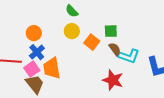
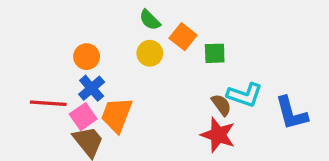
orange square: (92, 42) -> (183, 37), moved
brown semicircle: (115, 49) -> (221, 105), moved
orange trapezoid: (52, 68) -> (117, 115), turned 30

